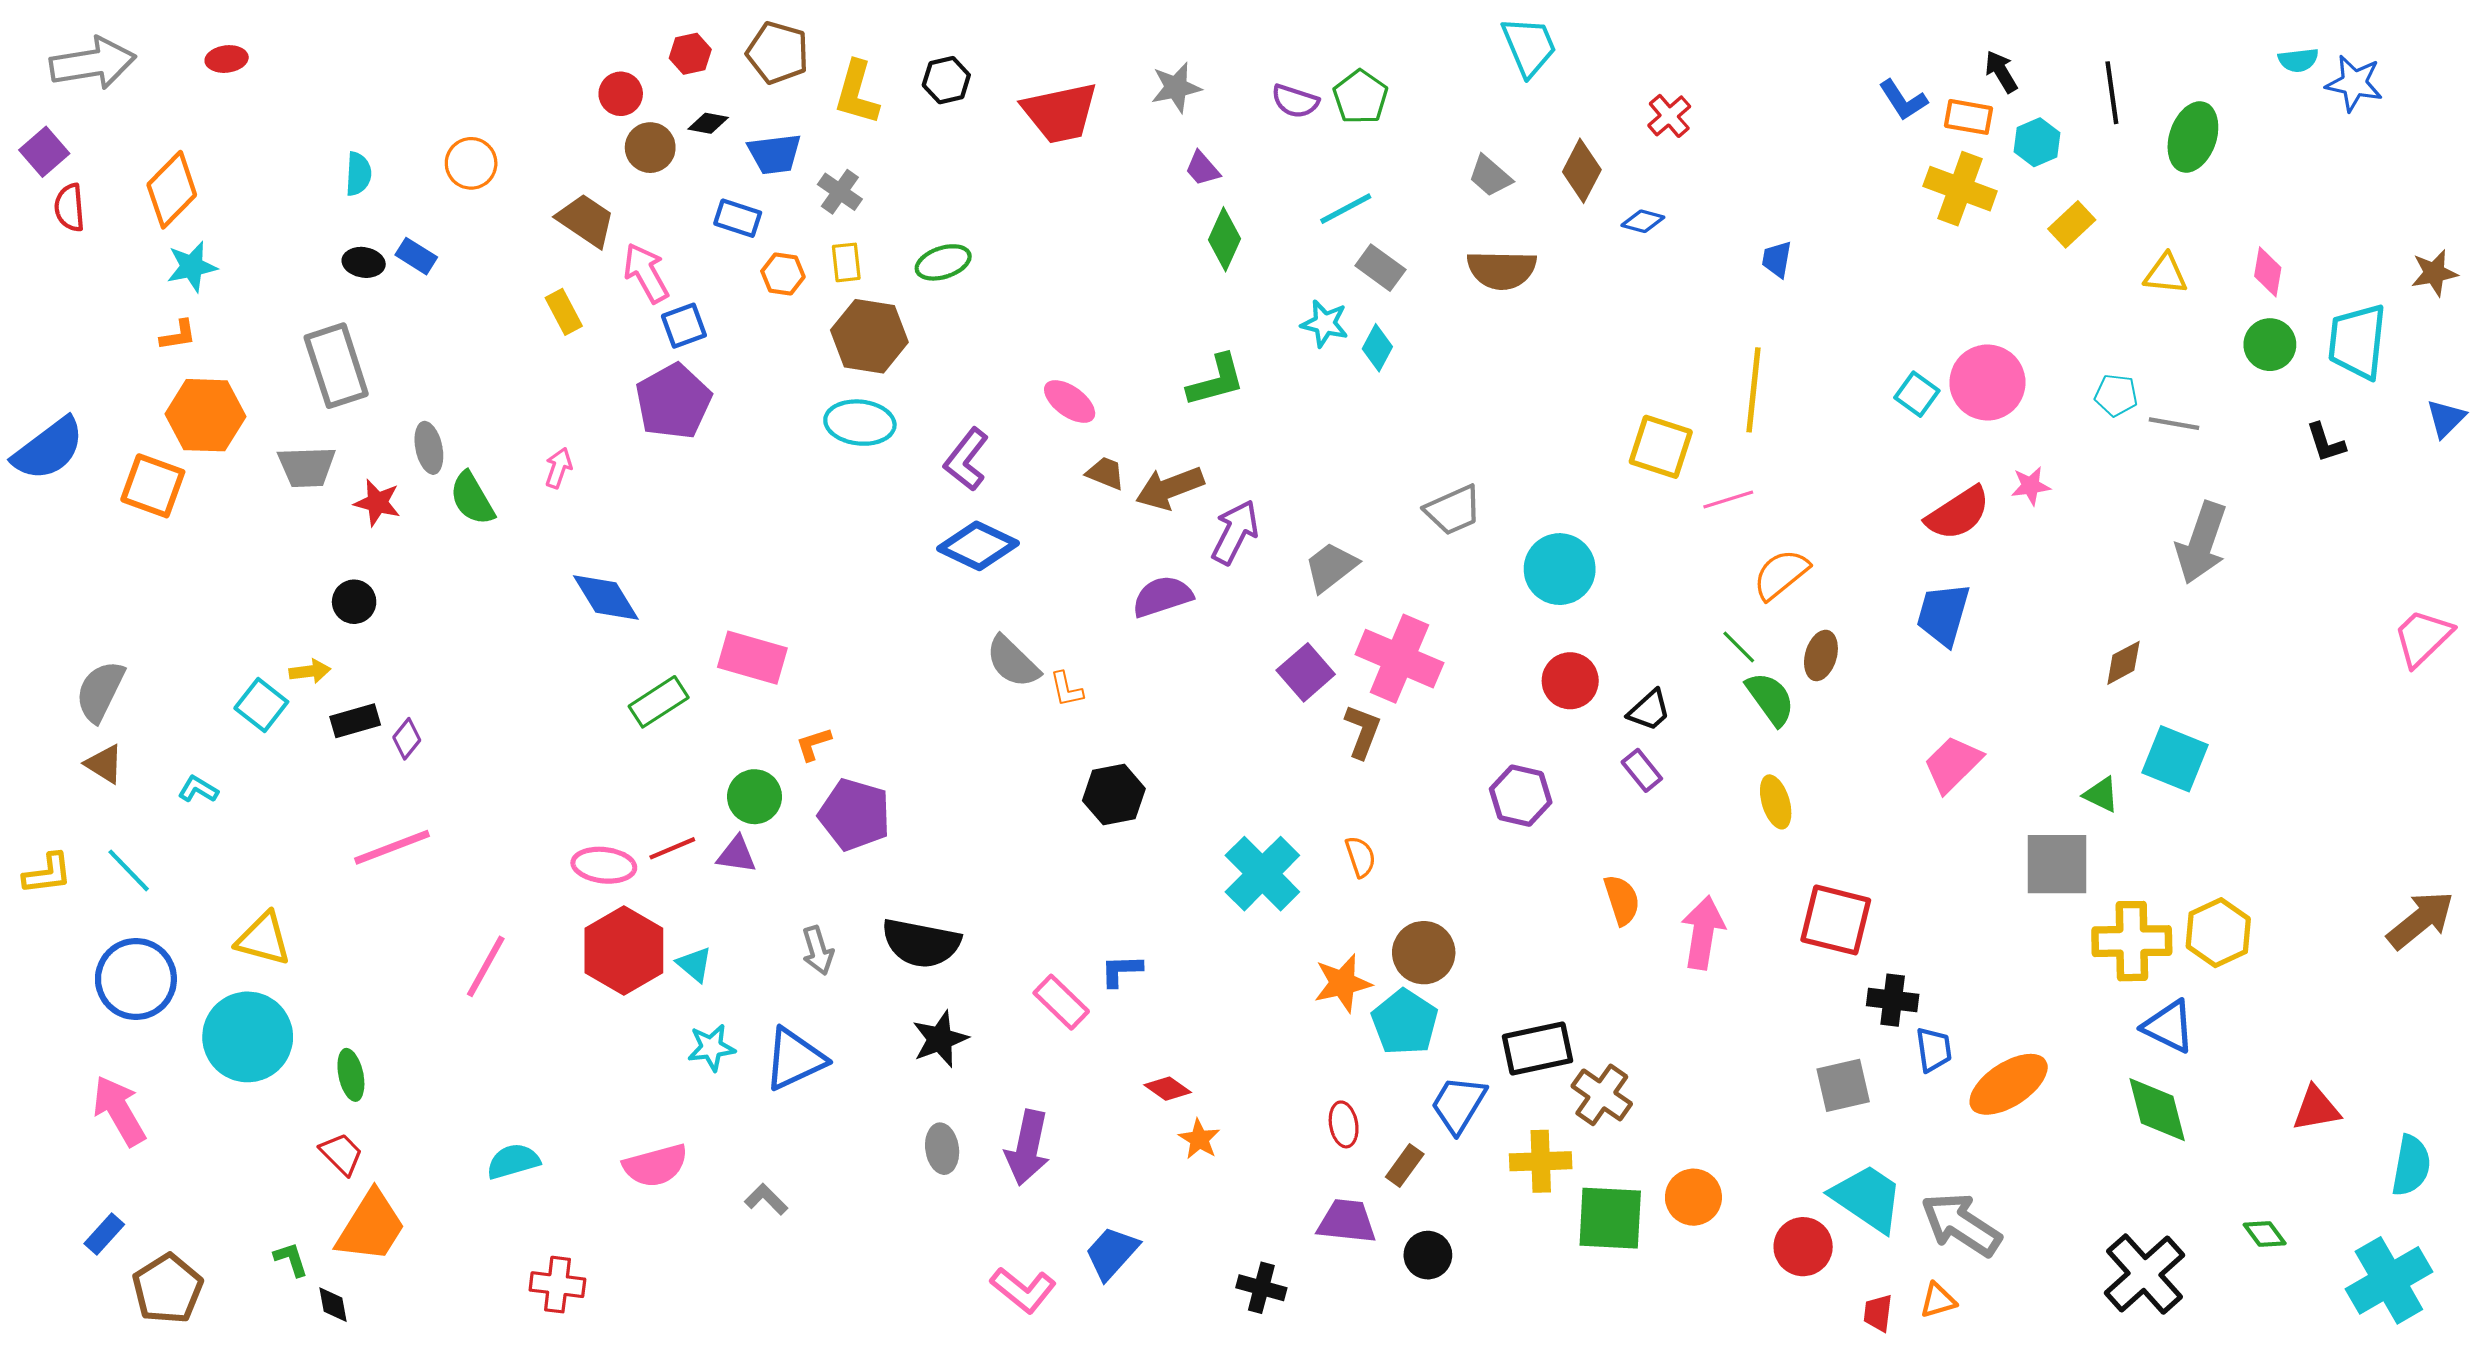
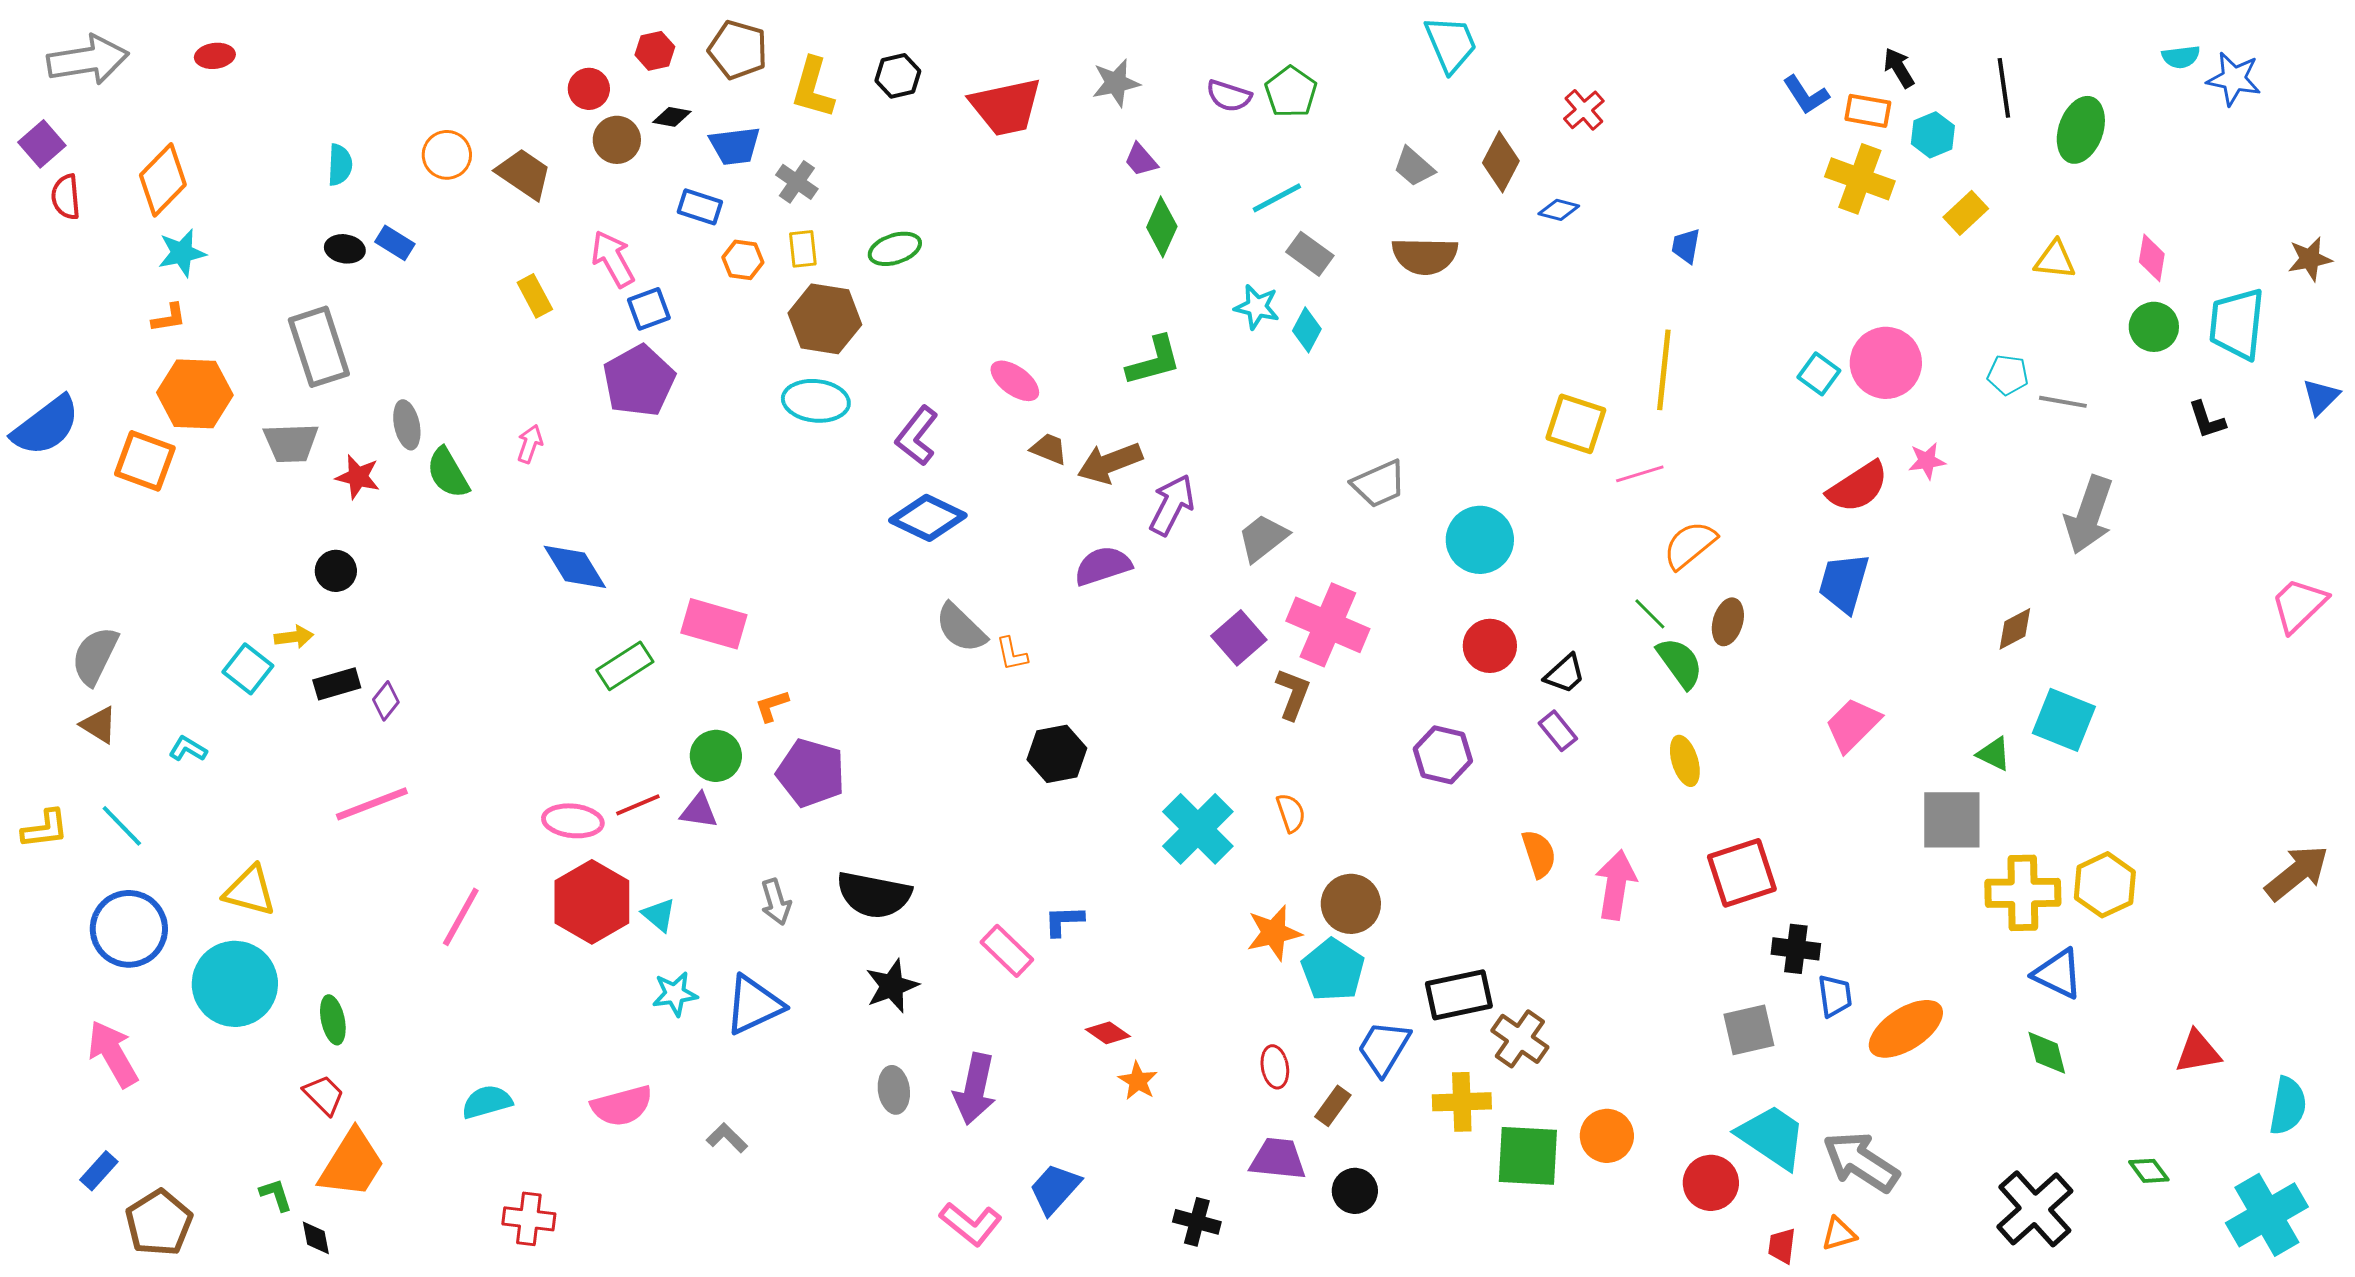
brown trapezoid: (586, 220) -> (524, 174), moved
red square: (1836, 920) -> (1742, 873), turned -32
green diamond: (2157, 1110) -> (2047, 1053), size x0.7

